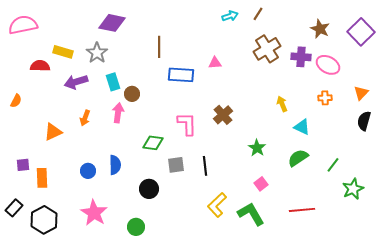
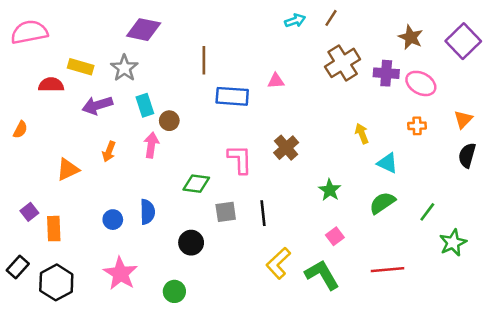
purple square: (23, 165) -> (29, 212), turned -32

